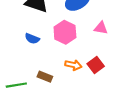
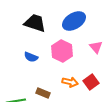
pink triangle: (101, 28) -> (96, 47), turned 40

